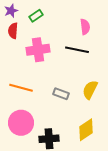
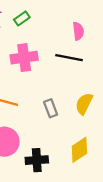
gray rectangle: (61, 94) -> (51, 108), turned 49

